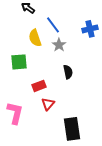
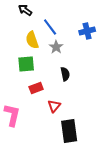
green square: (19, 62) -> (26, 64), moved
red triangle: (48, 104) -> (54, 106), moved

